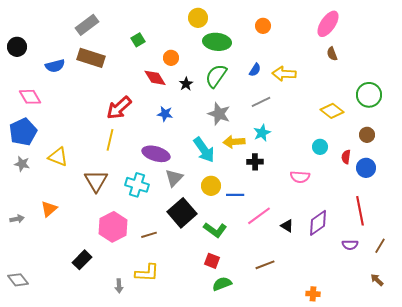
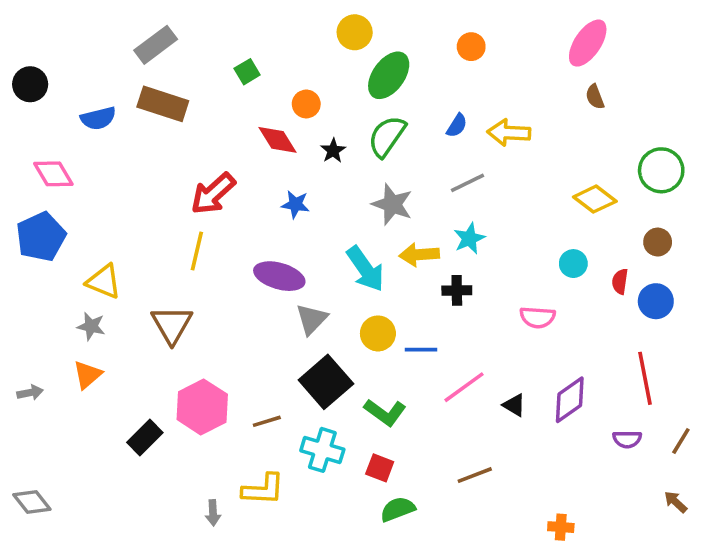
green ellipse: (217, 42) -> (389, 75), turned -60
gray star: (22, 164) -> (91, 326), moved
cyan cross: (137, 185) -> (322, 450), moved
black rectangle: (82, 260) -> (145, 437), moved

